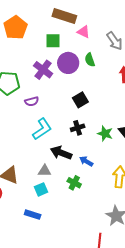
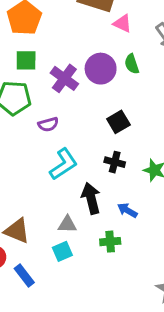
green square: (53, 41) -> (26, 60), moved
black cross: (78, 128) -> (115, 162), turned 32
black arrow: (61, 153) -> (91, 198), turned 55
green cross: (74, 183) -> (110, 242), turned -32
blue rectangle: (33, 215) -> (24, 275), moved, turned 35

